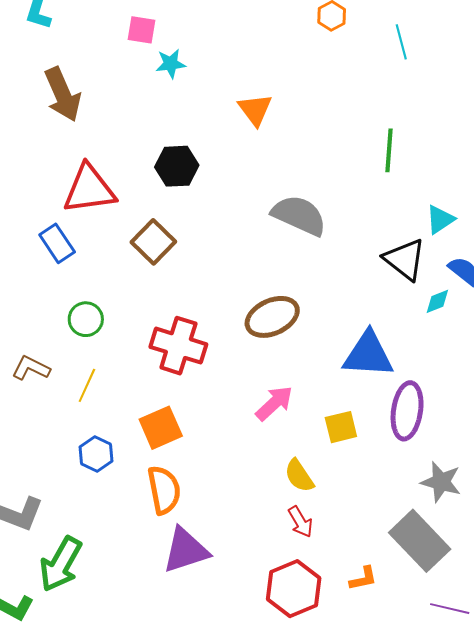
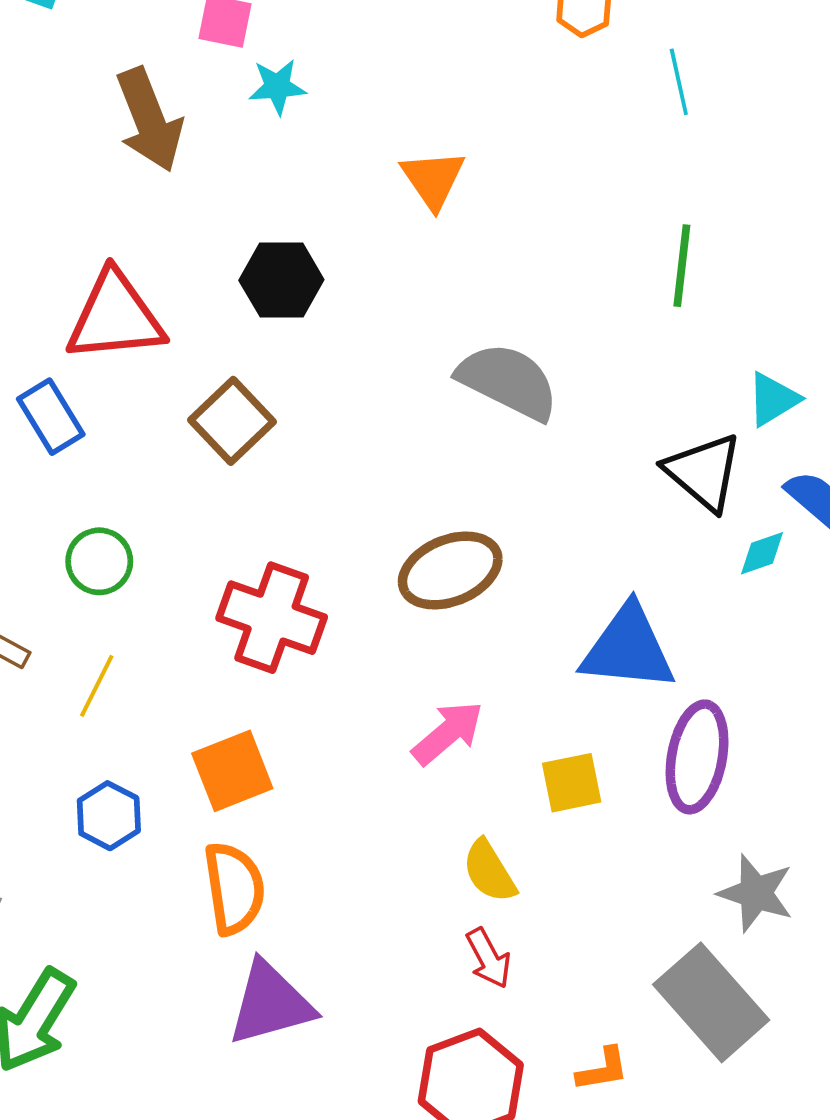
cyan line: (401, 42) -> (679, 82), moved
brown arrow: (63, 94) -> (149, 120), moved

